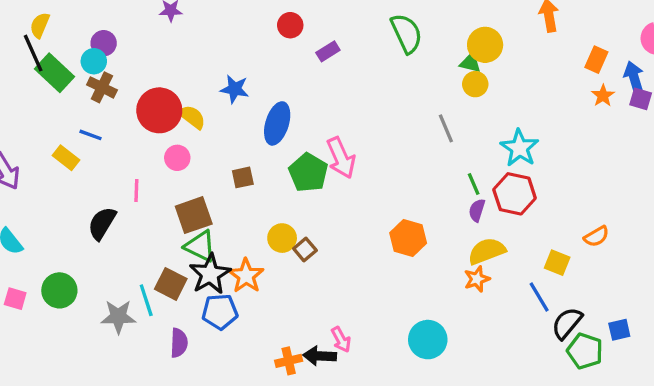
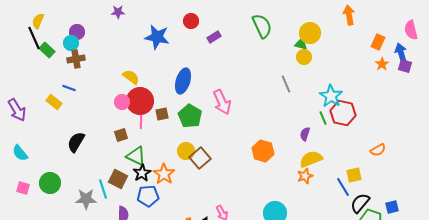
green rectangle: (54, 73) -> (47, 50), size x0.7
brown cross: (102, 87) -> (76, 59), turned -36
blue star: (235, 89) -> (157, 37), moved, size x1.4
red circle: (159, 110) -> (140, 101), moved
green pentagon: (308, 173) -> (190, 116), moved
green line: (474, 184) -> (323, 118), moved
pink line: (136, 191) -> (141, 122), moved
red hexagon: (515, 194) -> (343, 113), moved
brown square: (194, 215) -> (121, 135), moved, size x0.6
brown square: (305, 249) -> (200, 158), size x1.5
yellow square: (557, 263) -> (354, 175), moved, turned -35
black star: (210, 274) -> (142, 173), size x0.7

